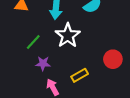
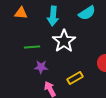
green line: (33, 42) -> (32, 47), turned 42

